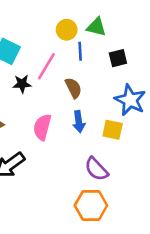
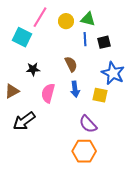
blue line: (80, 51) -> (85, 39), moved
pink line: (46, 66) -> (40, 17), moved
black star: (22, 84) -> (33, 69), moved

